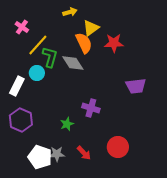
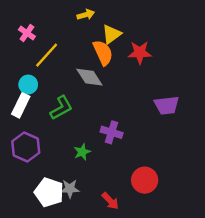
green L-shape: (50, 57) -> (61, 108), moved, turned 45
cyan circle: (37, 73) -> (28, 84), moved
red arrow: (84, 153) -> (110, 201), moved

